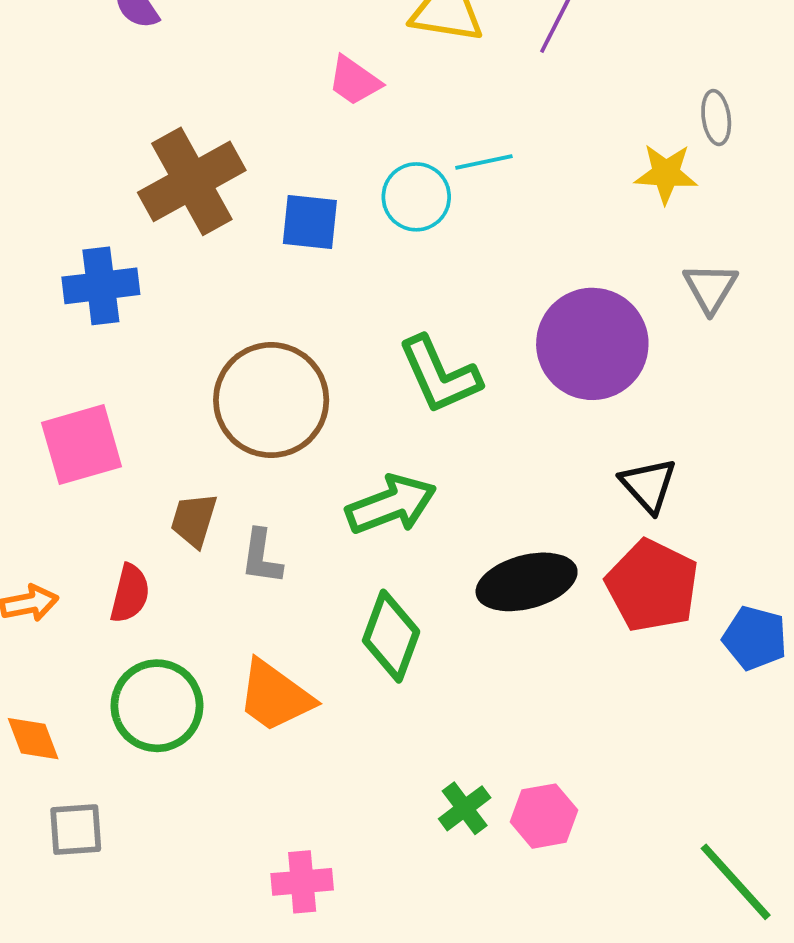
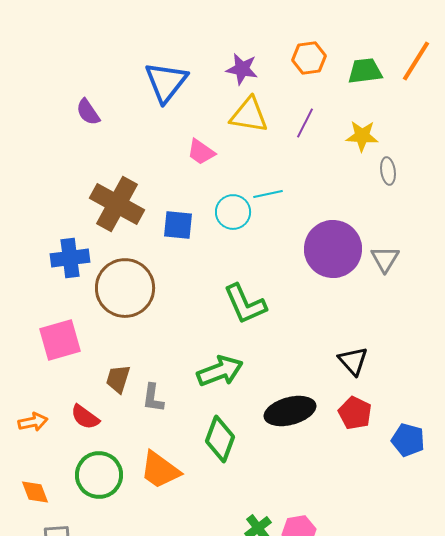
yellow star: (666, 174) -> (362, 136), moved
brown cross: (192, 181) -> (117, 204), turned -32
purple circle: (592, 344) -> (333, 249), moved
brown circle: (271, 400) -> (125, 288), moved
red pentagon: (652, 586) -> (355, 413), size x0.7
red semicircle: (130, 594) -> (85, 417), turned 112

